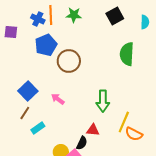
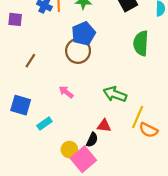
blue pentagon: (46, 45) -> (83, 34), moved
blue square: (28, 91) -> (21, 105), moved, turned -30
green arrow: (103, 101) -> (115, 94), turned 110
brown line: (25, 113) -> (30, 61), moved

